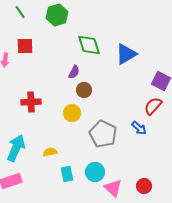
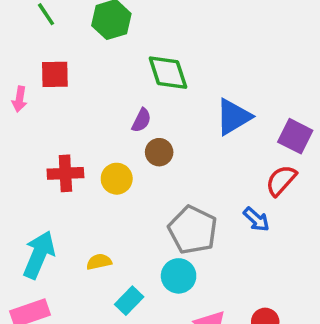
blue triangle: (126, 54) -> (233, 117), moved
yellow circle: (72, 113) -> (117, 179), moved
cyan circle: (95, 172) -> (179, 276), moved
cyan rectangle: (67, 174) -> (129, 301), turned 56

